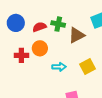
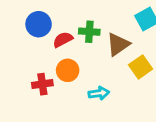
blue circle: (16, 23) -> (39, 24), moved
yellow square: (88, 67) -> (141, 67), moved

